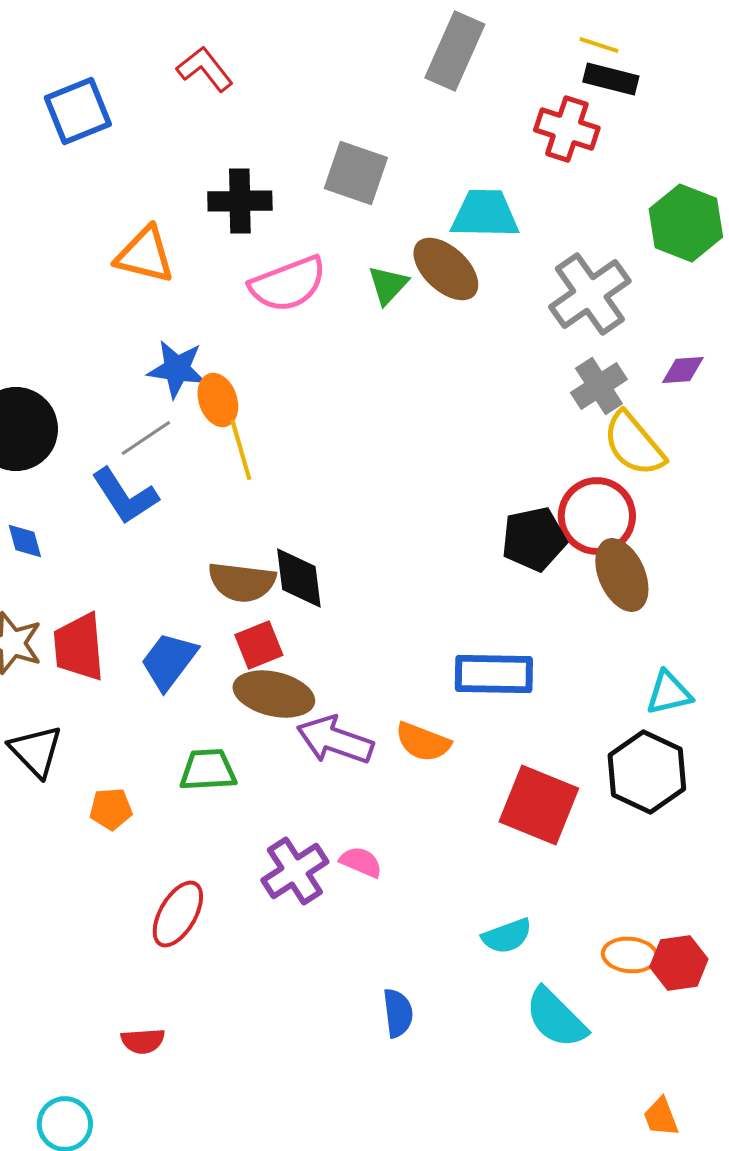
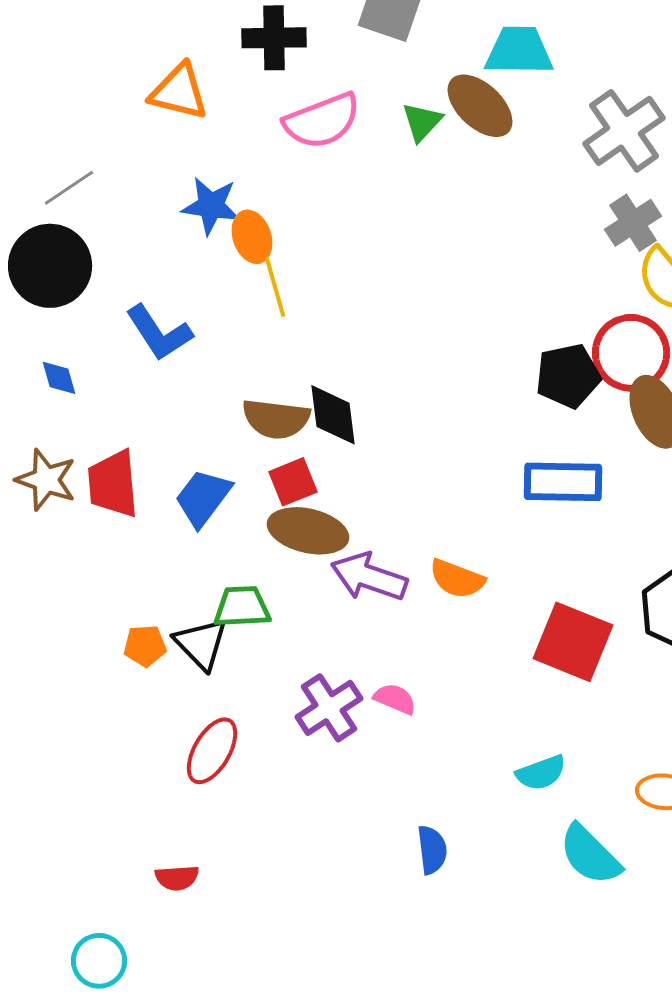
gray line: (146, 438) -> (69, 188), moved
blue rectangle: (494, 674) -> (563, 482), moved
black triangle: (36, 751) -> (201, 644), moved

